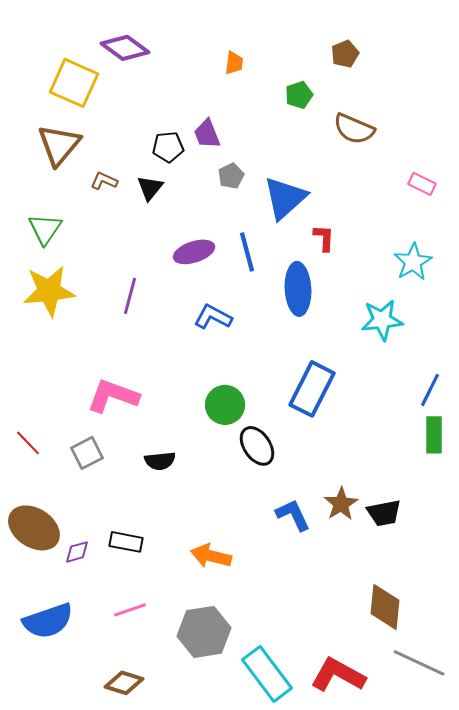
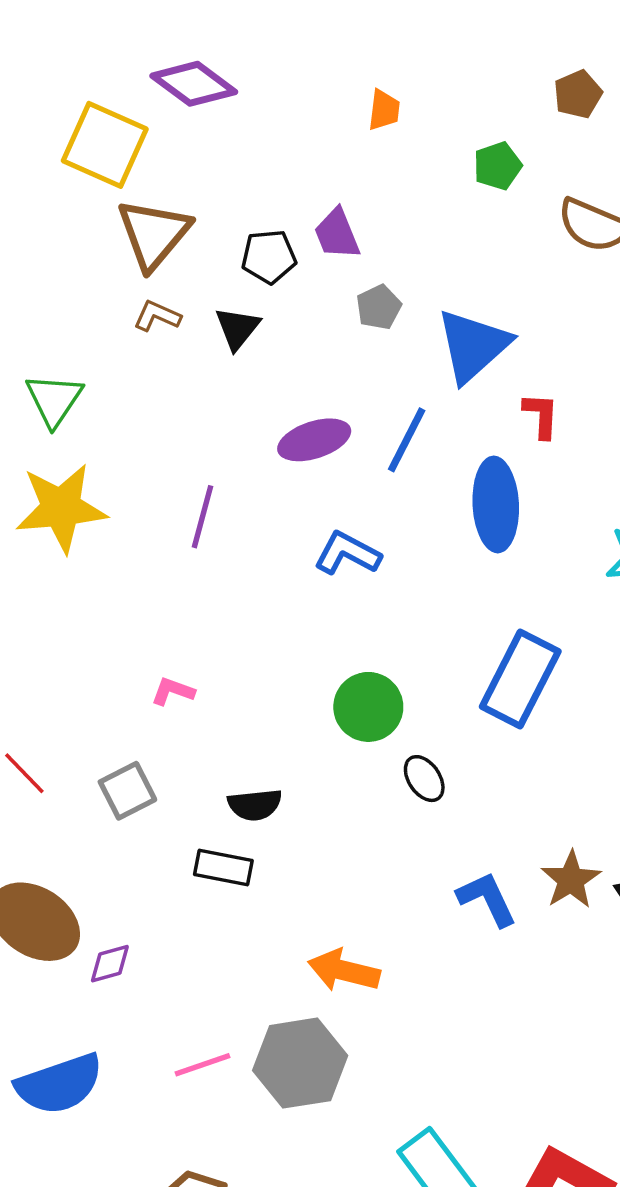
brown triangle: (59, 145) -> (154, 234), moved
blue line: (247, 252) -> (407, 440), turned 42
pink L-shape: (113, 396) -> (173, 691), size x0.5
black ellipse: (257, 446) -> (424, 779), size x0.7
black rectangle: (126, 542) -> (223, 868), moved
gray hexagon: (204, 632) -> (300, 1063), moved

